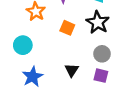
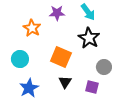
orange square: (67, 28) -> (61, 57), moved, size x1.5
gray circle: (102, 54) -> (104, 67), moved

